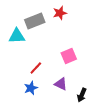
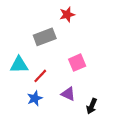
gray rectangle: (35, 21) -> (45, 37), moved
cyan triangle: (17, 36) -> (19, 65), moved

